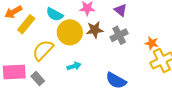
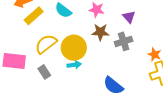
yellow circle: (70, 32) -> (74, 48), moved
gray rectangle: (38, 79) -> (44, 72), moved

